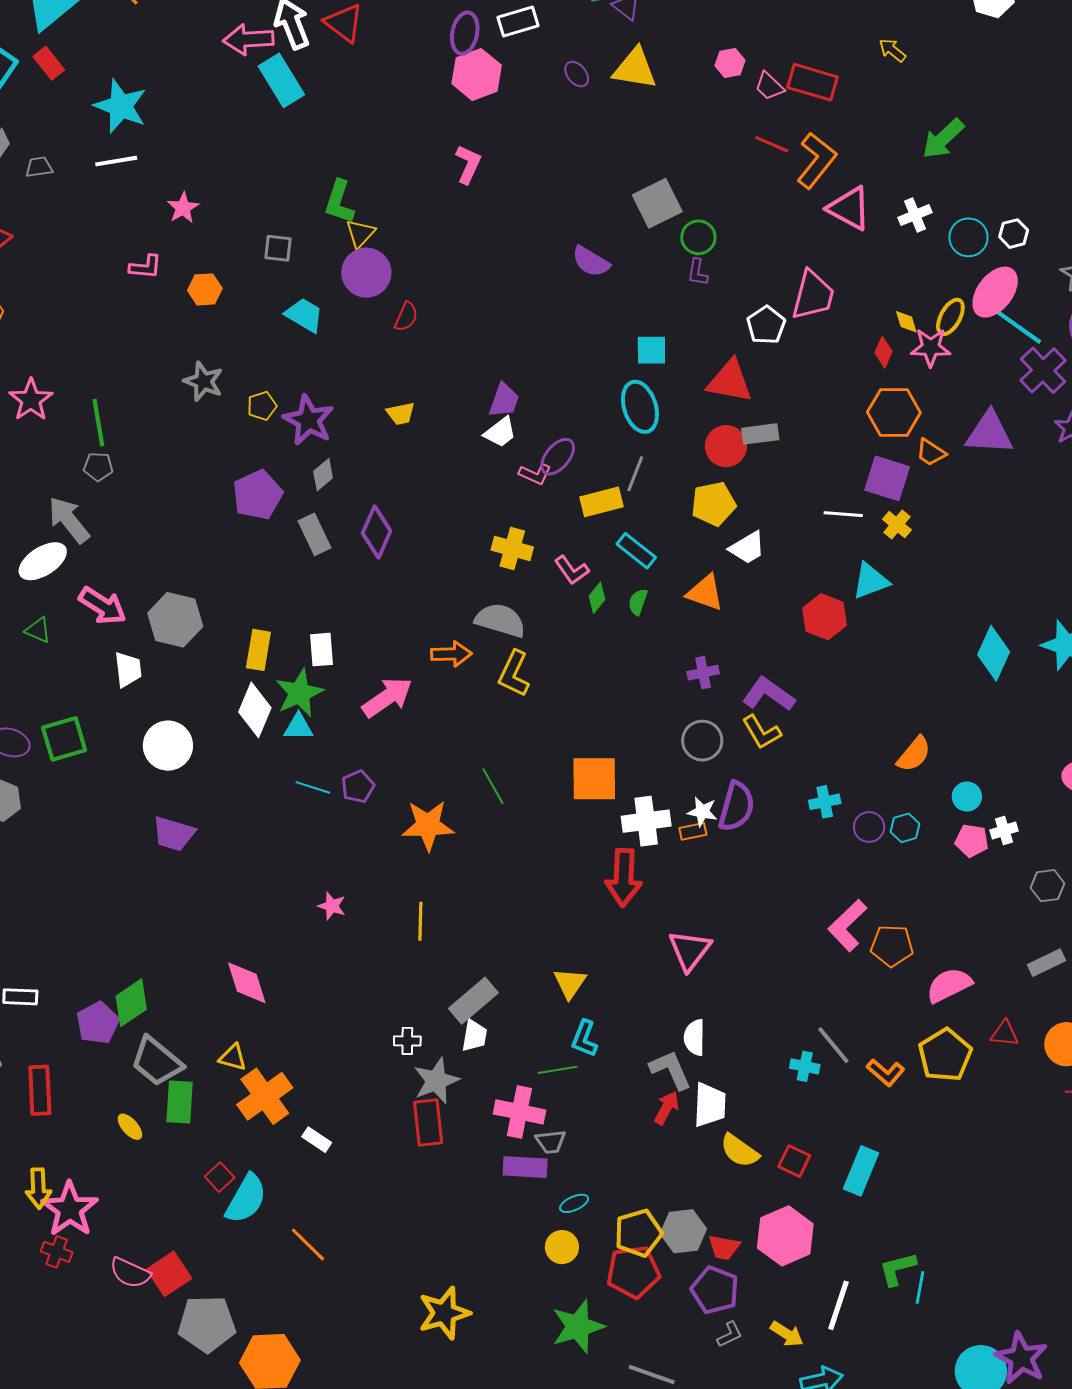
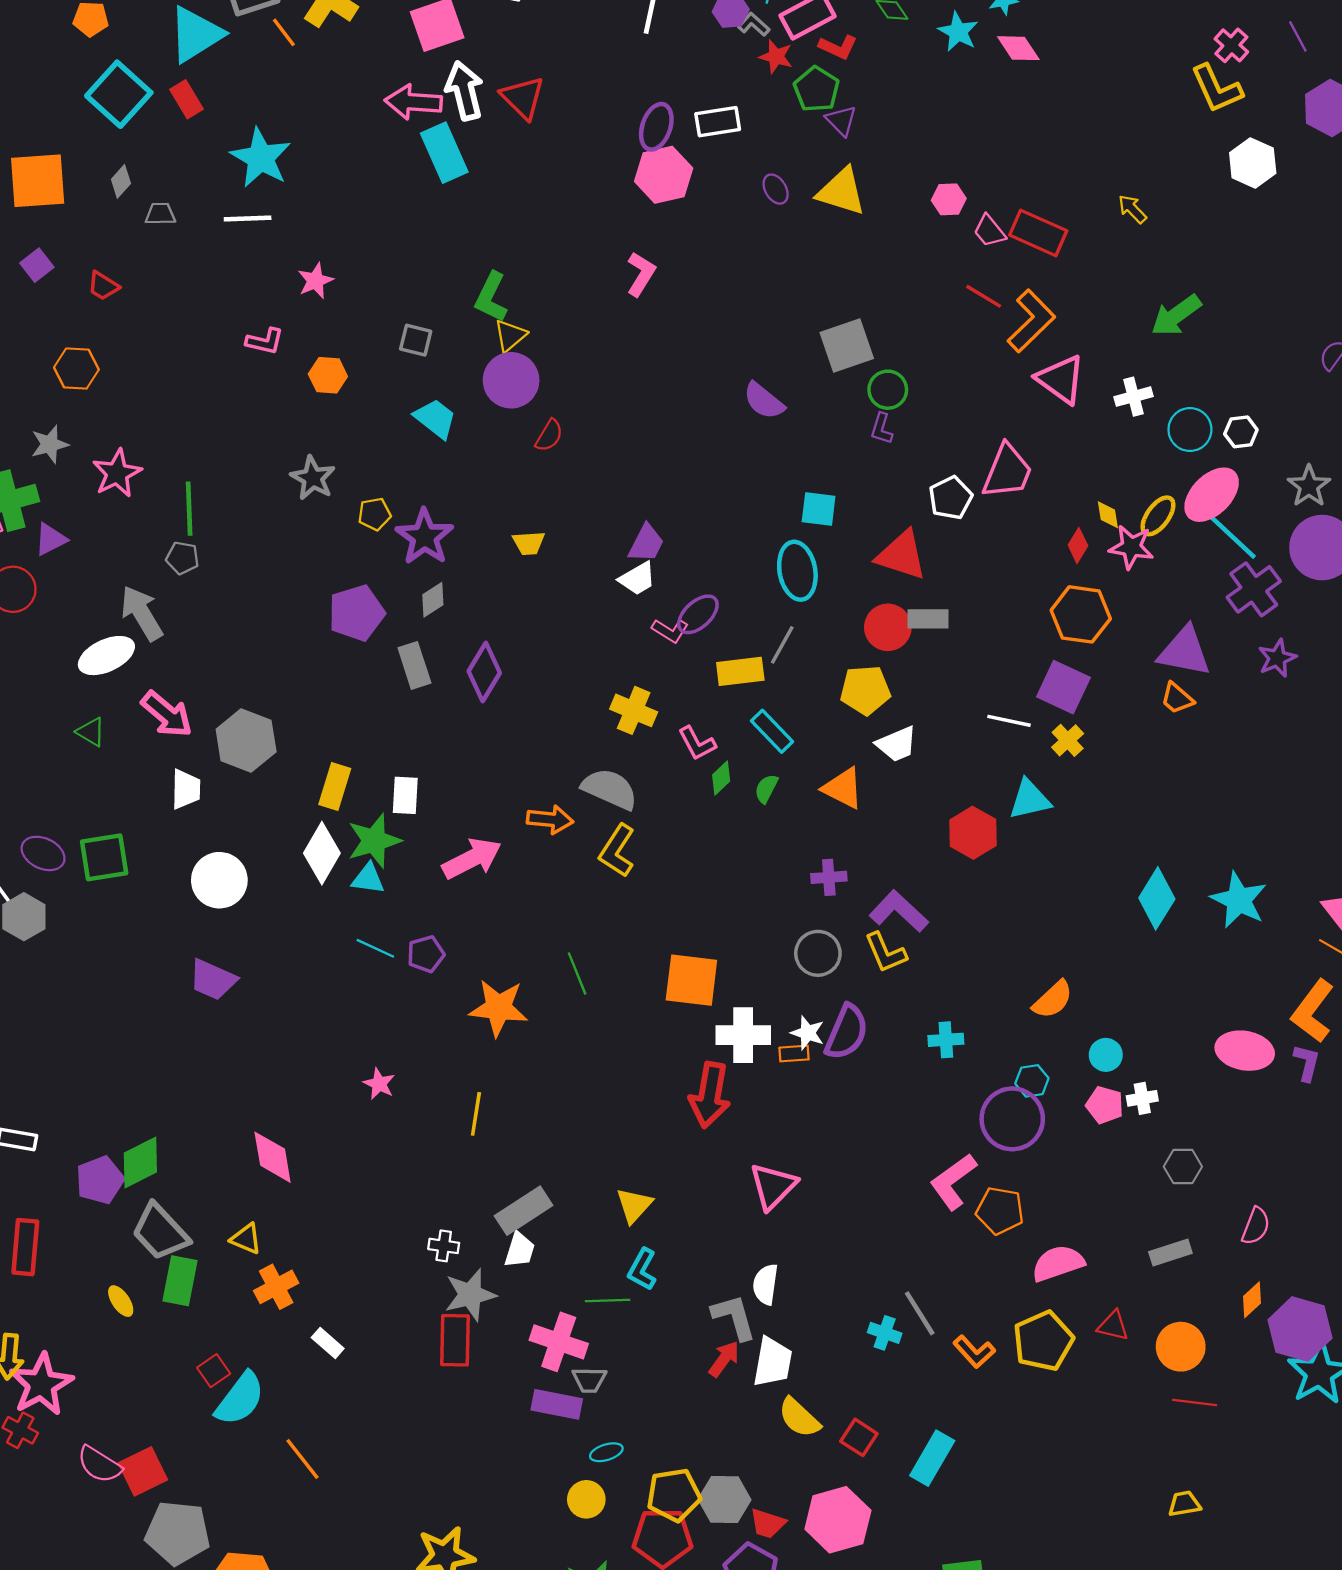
orange trapezoid: (931, 452) -> (1177, 698), moved
purple circle: (869, 827) -> (1012, 1119), moved, size x1.8
orange cross: (265, 1096) -> (276, 1287), size x0.7

